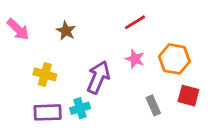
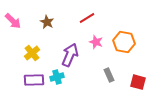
red line: (135, 22) -> (87, 18), moved
yellow cross: (45, 74) -> (32, 53), turned 35
red square: (188, 96) -> (138, 82), moved

